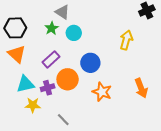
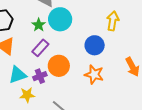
green star: (52, 28) -> (39, 25), moved
cyan circle: (74, 33) -> (60, 19), size x1.5
blue circle: (90, 63) -> (95, 45), moved

